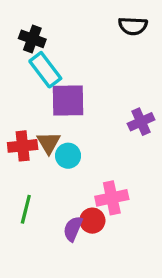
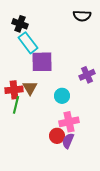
cyan circle: (68, 156) -> (62, 96), moved
green line: (26, 209) -> (16, 105), moved
purple semicircle: (73, 229) -> (68, 141), moved

